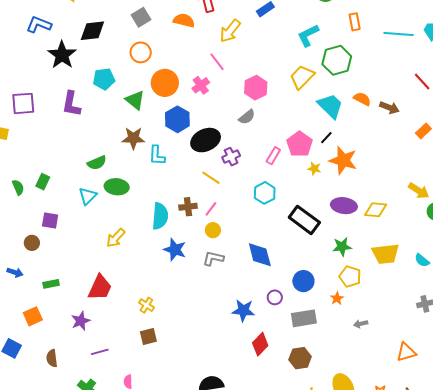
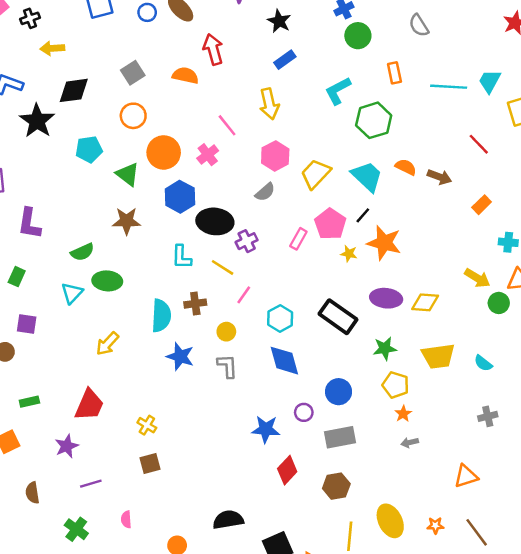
yellow arrow: (230, 31) -> (269, 104), moved, turned -50
yellow trapezoid: (302, 77) -> (316, 174), moved
purple L-shape: (71, 104) -> (29, 223), moved
black ellipse: (206, 140) -> (215, 221), turned 32
cyan L-shape: (157, 155) -> (182, 257), moved
cyan hexagon: (265, 193) -> (280, 318), moved
pink line: (211, 209) -> (244, 295), moved
gray L-shape: (213, 258) -> (227, 366), turned 75
orange star: (337, 298) -> (403, 414), moved

